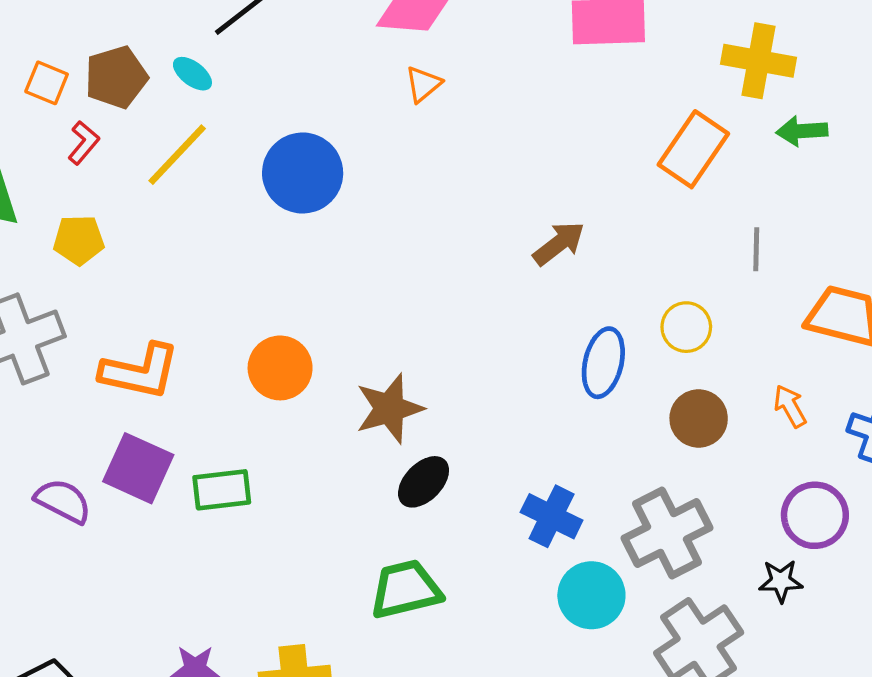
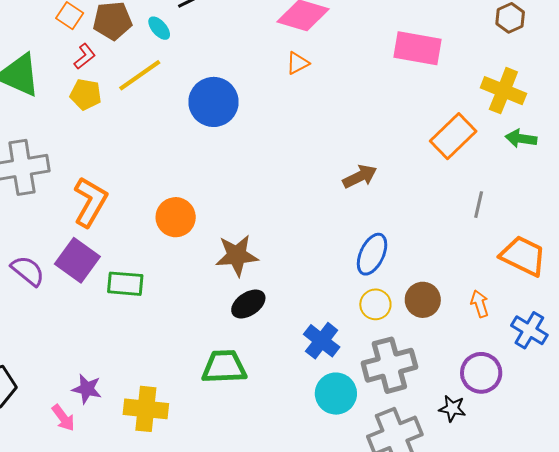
yellow pentagon: (79, 240) -> (86, 94), moved
yellow circle: (686, 327) -> (375, 304), moved
orange L-shape: (140, 371) -> (90, 202), turned -84

